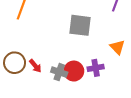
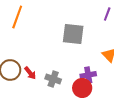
red circle: (74, 71) -> (82, 88), moved

